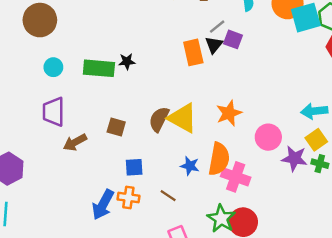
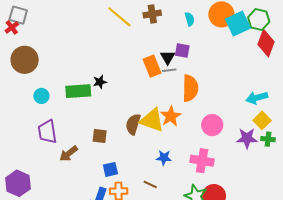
gray line: (217, 27) -> (169, 70), moved, turned 40
orange star: (229, 113) -> (171, 116), moved
pink circle: (268, 137) -> (212, 125), moved
orange semicircle: (219, 159) -> (190, 88), moved
blue square: (134, 167) -> (110, 169), moved

